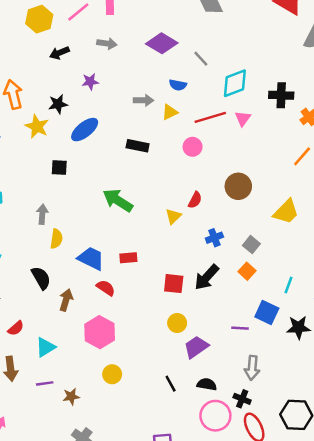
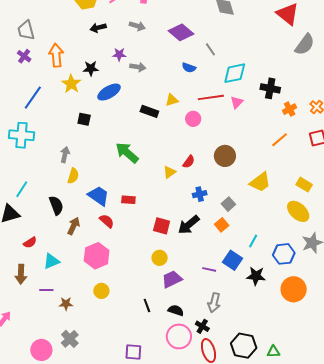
gray arrow: (143, 100) -> (138, 67), moved
yellow triangle: (170, 112) -> (172, 100), moved

